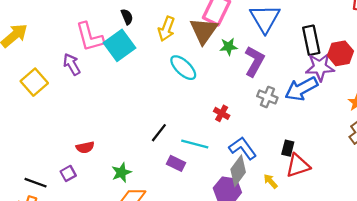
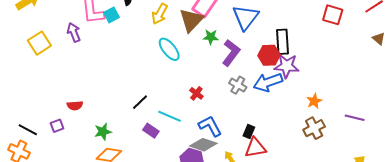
cyan square: (120, 45) -> (111, 15), moved, size x0.6
red hexagon: (340, 53) -> (269, 55), moved
gray diamond: (238, 171) -> (203, 145), turned 64

